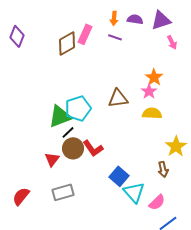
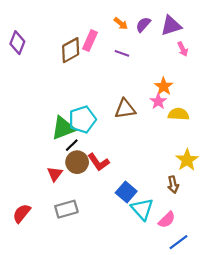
orange arrow: (114, 18) -> (121, 23), turned -56
purple semicircle: (135, 19) -> (143, 25), turned -56
purple line: (115, 37) -> (122, 53), moved
yellow semicircle: (152, 113) -> (178, 114), moved

